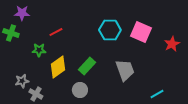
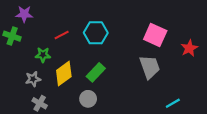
cyan hexagon: (110, 30) -> (96, 33), moved
gray trapezoid: (125, 70) -> (150, 67), moved
gray star: (22, 81) -> (33, 79), moved

